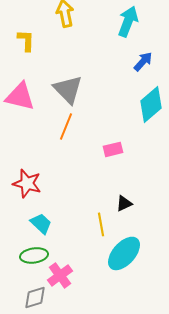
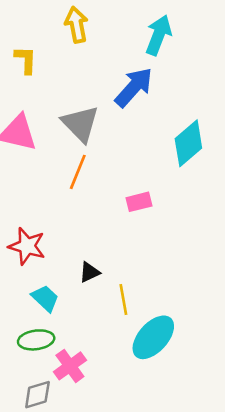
blue arrow: (143, 61) -> (134, 87), moved, size x1.6
black triangle: (124, 203) -> (89, 272), moved

